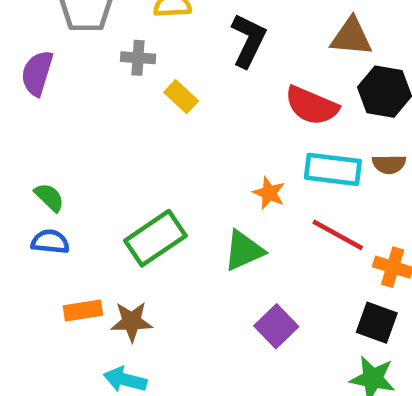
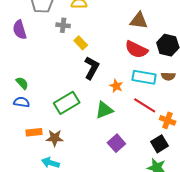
brown triangle: (351, 37) -> (139, 21), moved
black L-shape: (248, 40) -> (92, 68), moved
purple semicircle: (37, 73) -> (20, 30), turned -36
black square: (377, 323) -> (160, 144), turned 36

